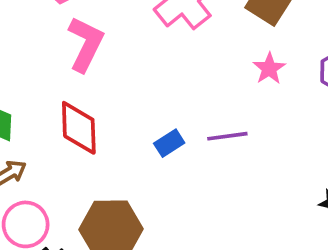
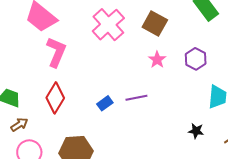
red diamond: (79, 128) -> (55, 98), turned 36

